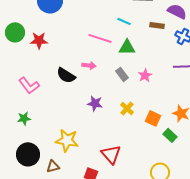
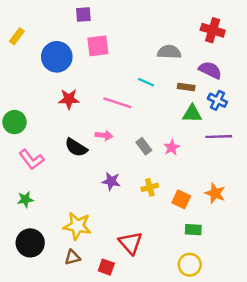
green circle: (15, 32) -> (14, 122), moved
red star: (39, 40) -> (69, 99), moved
green triangle: (127, 47) -> (192, 114), moved
yellow cross: (127, 108) -> (150, 187), turned 32
green rectangle: (170, 135) -> (193, 230), moved, turned -40
brown triangle: (53, 166) -> (72, 257), moved

